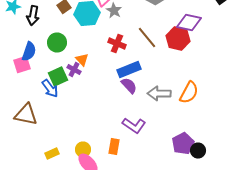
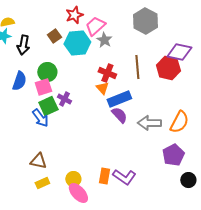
brown line: (147, 38) -> (137, 67), turned 35
orange triangle: (82, 60) -> (102, 88), moved
pink square: (22, 64) -> (43, 87), moved
brown triangle: (26, 114) -> (38, 161), moved, size x0.7
purple L-shape: (134, 126) -> (124, 177), moved
purple pentagon: (183, 144) -> (173, 155), moved

